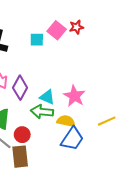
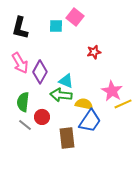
red star: (76, 27) -> (94, 52), moved
pink star: (74, 96) -> (112, 91), moved
brown rectangle: (20, 157) -> (67, 138), moved

